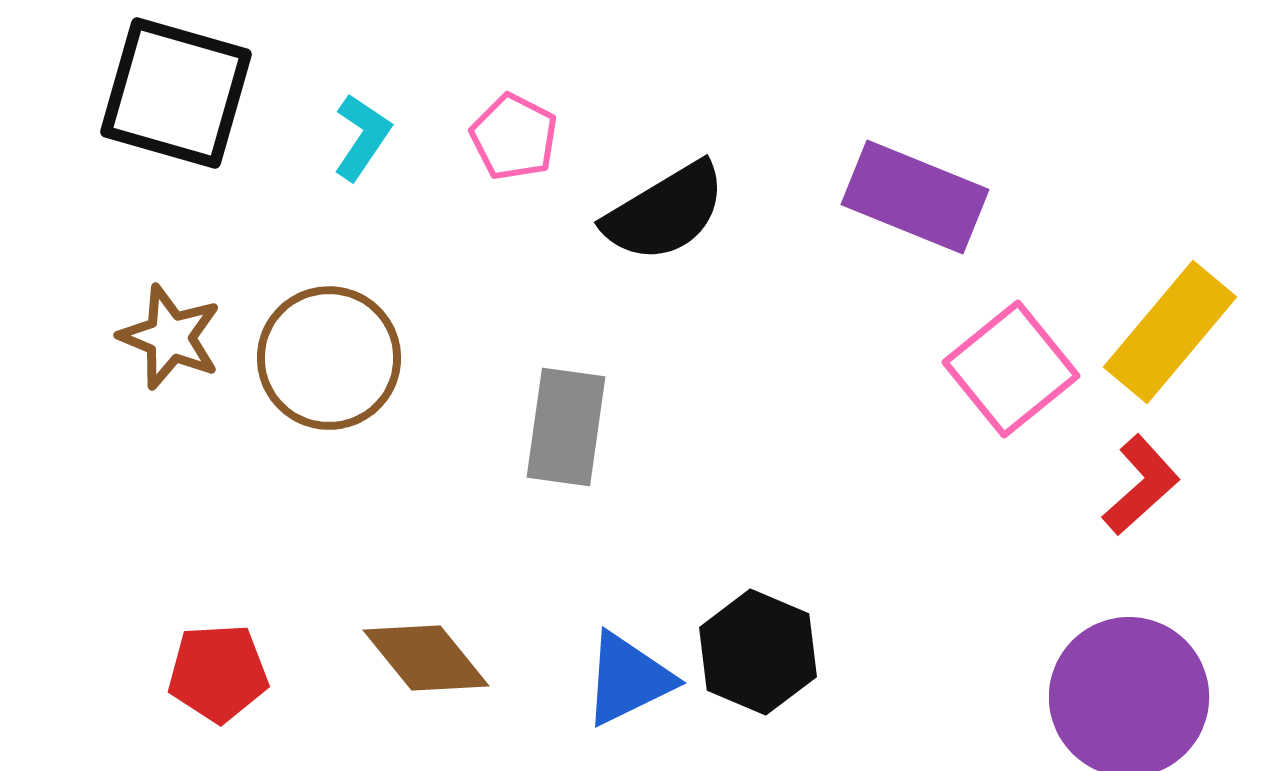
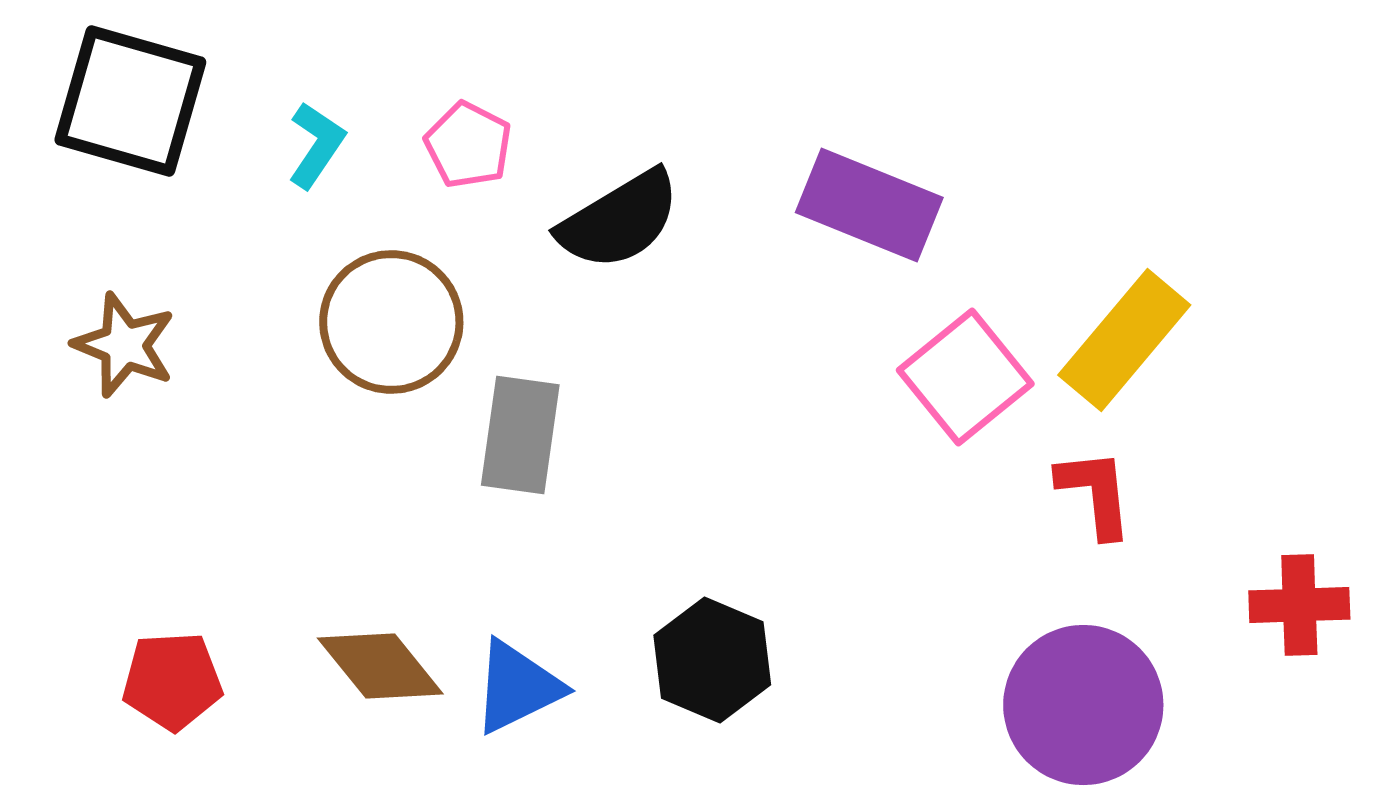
brown circle: (329, 358) -> (391, 322), moved
red L-shape: (1141, 485) -> (1095, 493), turned -54
blue triangle: (628, 679) -> (517, 687), moved

